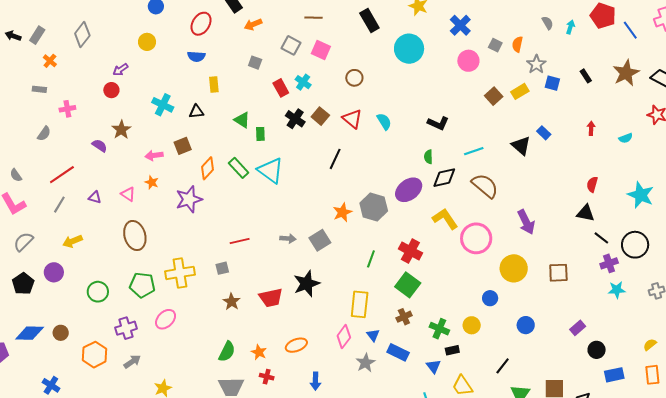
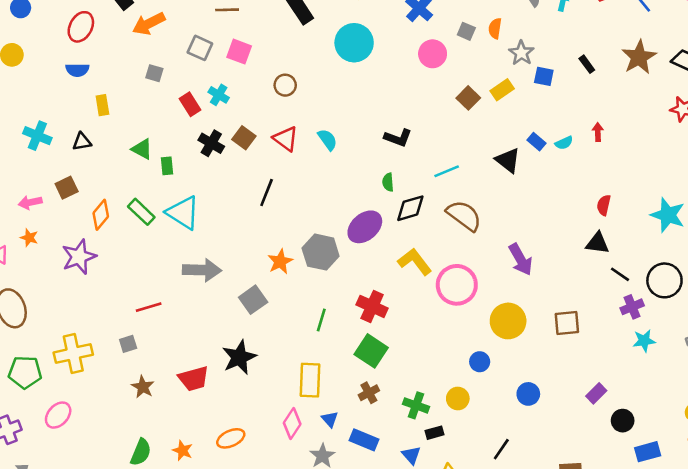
orange arrow: (253, 24) -> (149, 24), size x1.4
cyan semicircle: (626, 138) -> (564, 143), moved
gray arrow: (288, 239) -> (202, 270), moved, size x1.8

